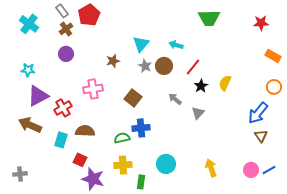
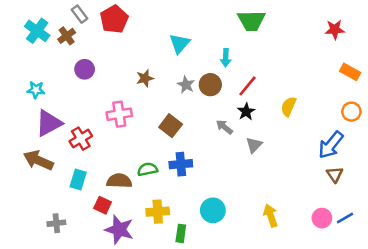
green trapezoid: (209, 18) -> (251, 21), moved
brown cross: (66, 29) -> (67, 36), moved
cyan triangle: (141, 44) -> (180, 44), moved
cyan arrow: (176, 45) -> (226, 58), turned -104
black star: (201, 86) -> (246, 112), moved
brown semicircle: (85, 131) -> (119, 181), moved
green semicircle: (122, 138) -> (147, 169), moved
gray cross: (20, 174) -> (56, 223), moved

